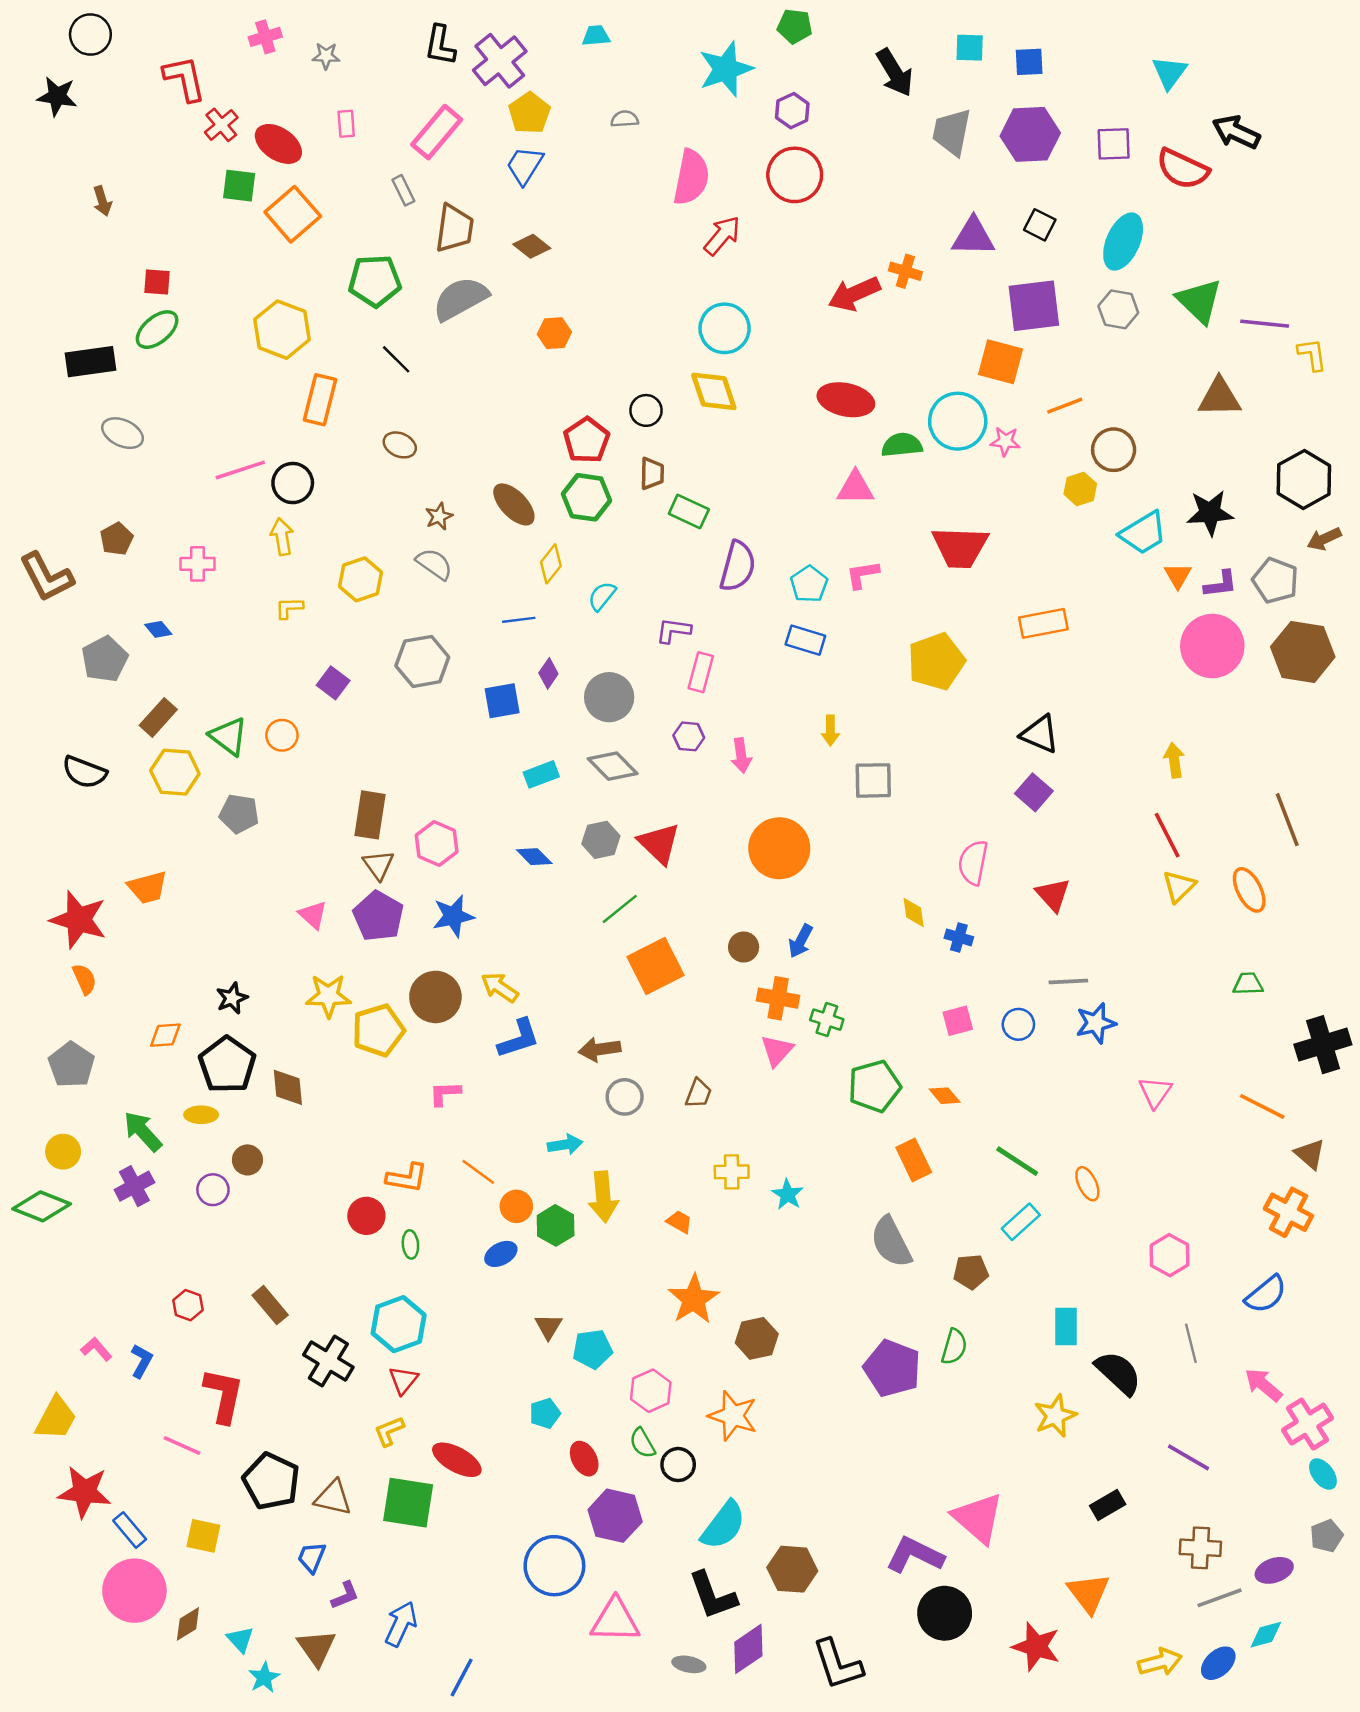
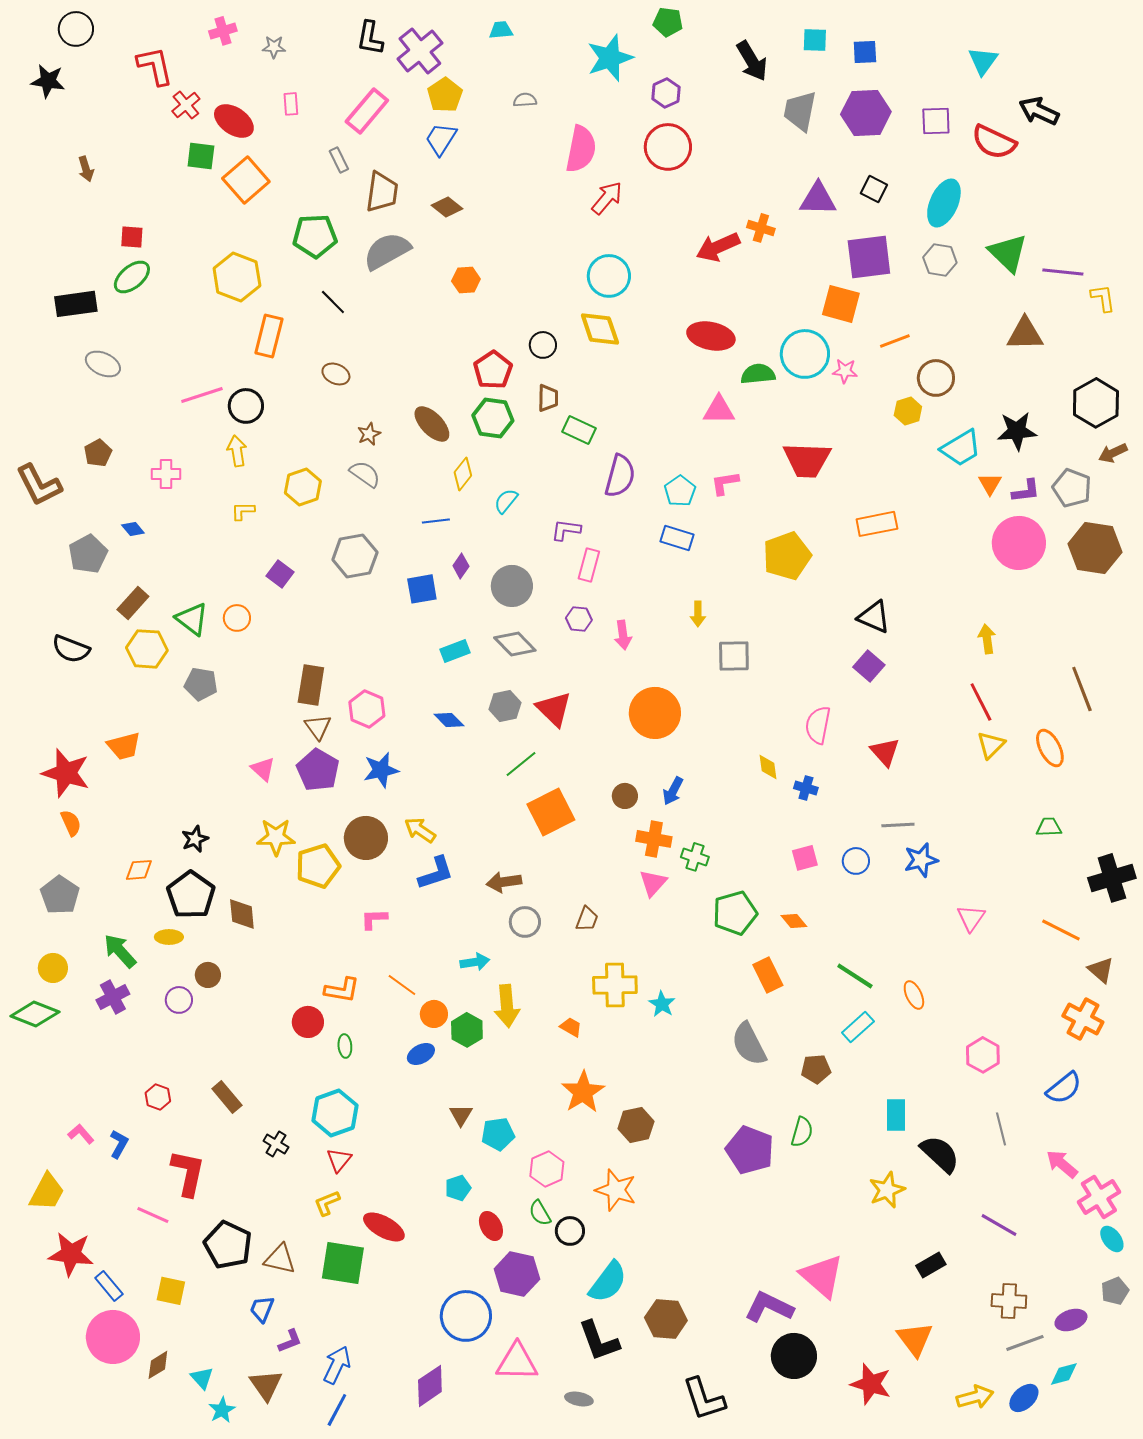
yellow cross: (732, 1172) -> (615, 985), size x1.5
black cross: (328, 1361) -> (276, 1144), size x0.6
purple diamond: (748, 1649) -> (430, 1386), moved
blue line: (462, 1677) -> (337, 1410), moved

